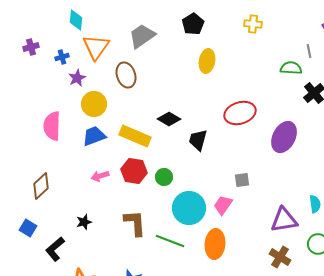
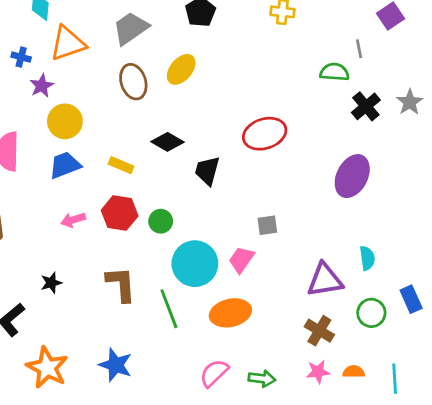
orange triangle: (96, 47) -> (68, 43), turned 36
blue cross: (62, 57) -> (21, 57), turned 32
yellow ellipse: (207, 61) -> (181, 69), moved, turned 30
brown ellipse: (126, 75) -> (133, 82), moved
yellow rectangle: (135, 136) -> (121, 165), size x0.6
purple ellipse: (284, 137) -> (352, 176), moved
green line: (170, 241) -> (169, 309), turned 48
orange ellipse: (215, 244) -> (230, 313), turned 72

